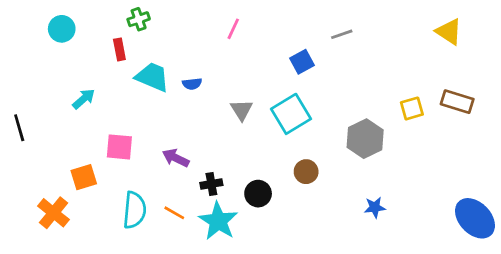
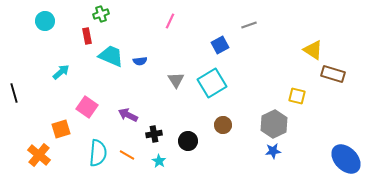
yellow triangle: (449, 32) -> (313, 50), moved
yellow square: (412, 108) -> (297, 96), moved, turned 30
gray hexagon: (365, 139) -> (274, 124), moved
pink square: (119, 147) -> (87, 107), turned 30
cyan star: (218, 221) -> (159, 161), size x0.5

